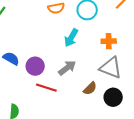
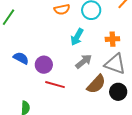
gray arrow: (67, 68) -> (84, 61), moved
brown semicircle: (90, 88) -> (96, 84), size x1.5

